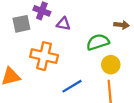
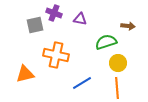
purple triangle: (63, 24) -> (80, 19), moved

